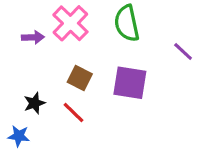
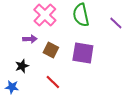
purple arrow: (33, 37) -> (30, 39), moved
purple line: (183, 51) -> (116, 23), moved
red line: (74, 112) -> (53, 82), moved

